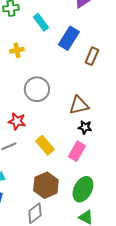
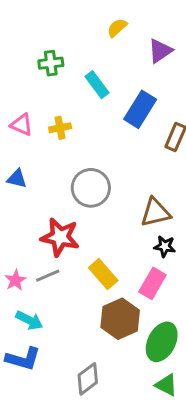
red star: (17, 121) -> (60, 237), size x1.4
brown hexagon: (46, 185) -> (120, 319), moved

